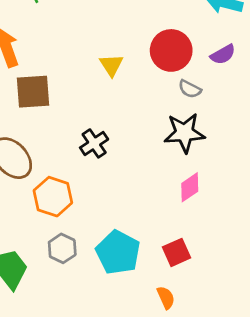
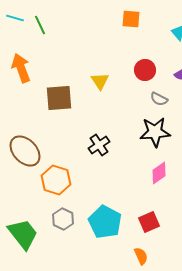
red circle: (171, 50) -> (145, 70), size x0.7
brown square: (33, 92) -> (59, 98), moved
black cross: (94, 143) -> (99, 145), moved

